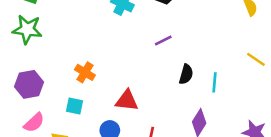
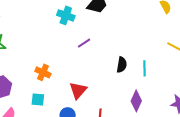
purple line: (163, 40) -> (84, 43), moved
red triangle: (127, 100) -> (78, 90), turned -48

